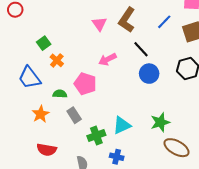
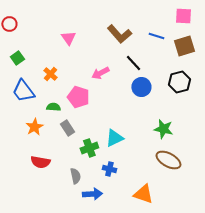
brown L-shape: (127, 20) -> (119, 34), turned -75
blue line: (164, 22) -> (156, 36), turned 63
pink triangle: (99, 24) -> (68, 38), moved
green square: (44, 43) -> (17, 58), moved
green star: (160, 122) -> (163, 129), moved, turned 30

